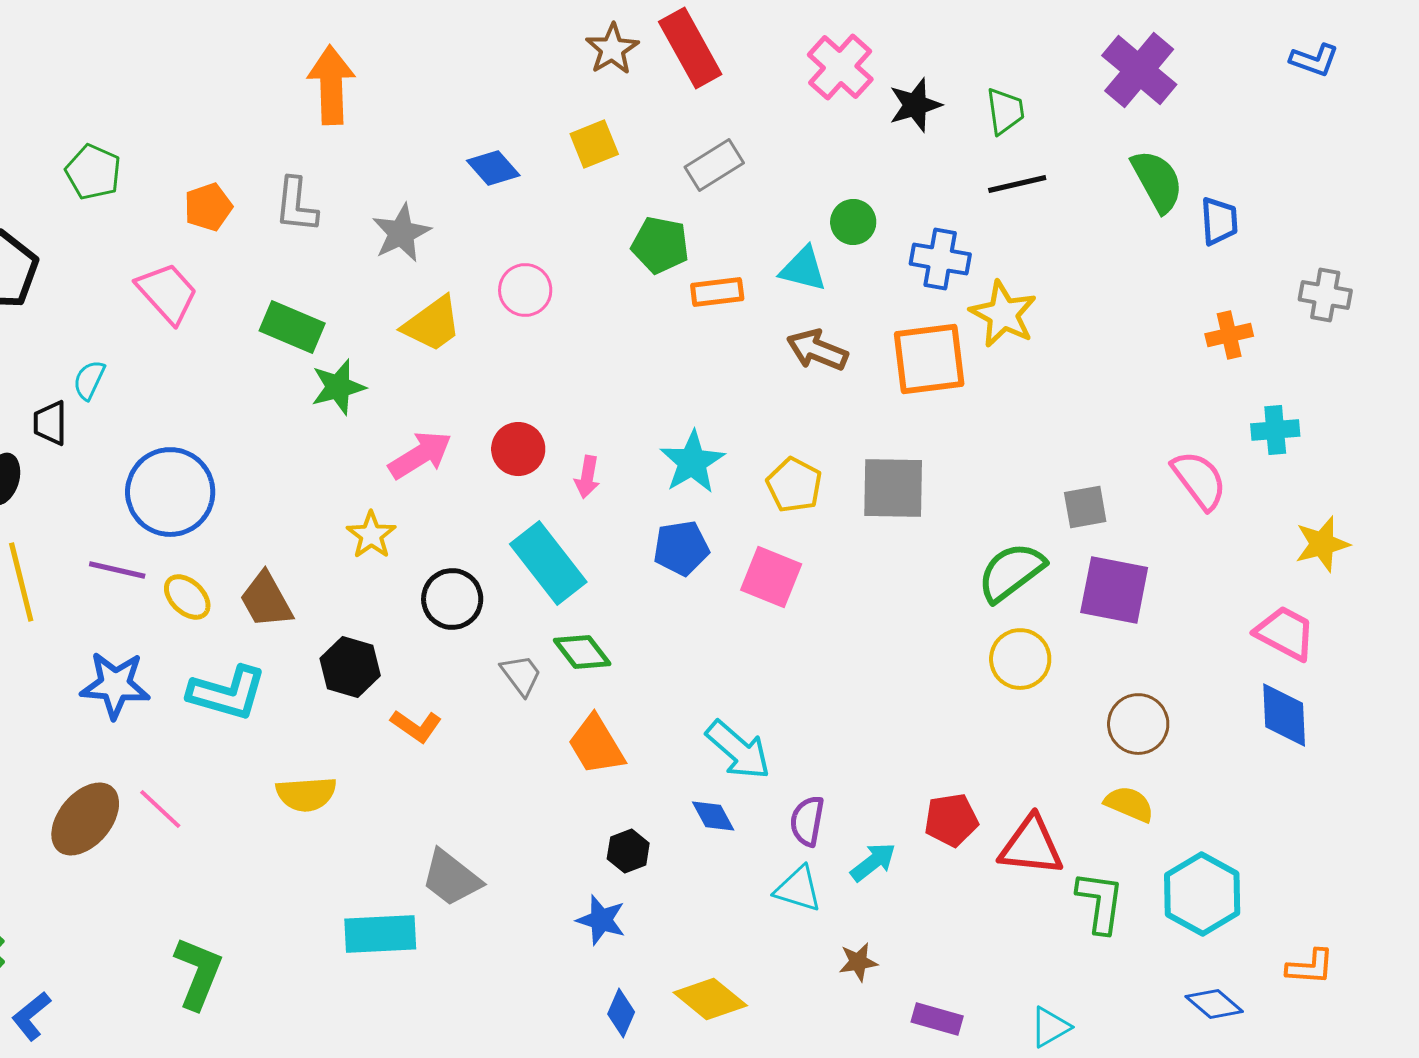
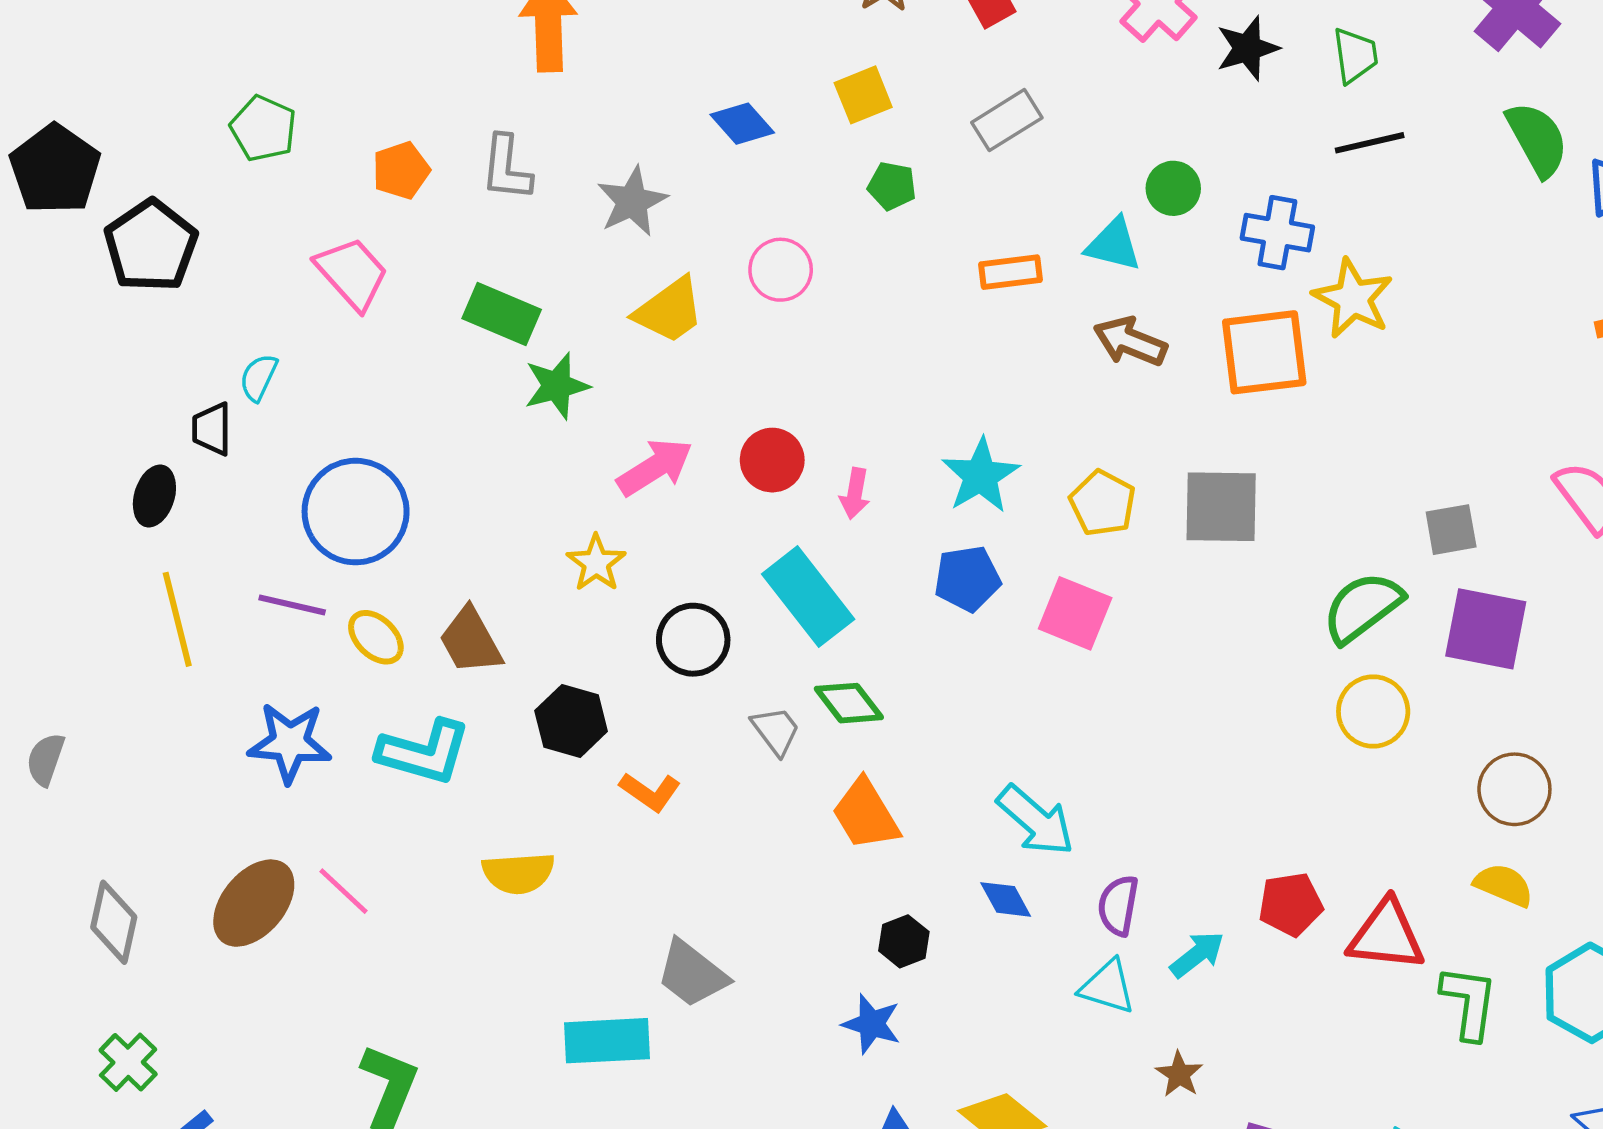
green pentagon: (660, 245) -> (892, 186), moved, size x0.7
brown star: (858, 962) -> (1179, 1074), turned -30

